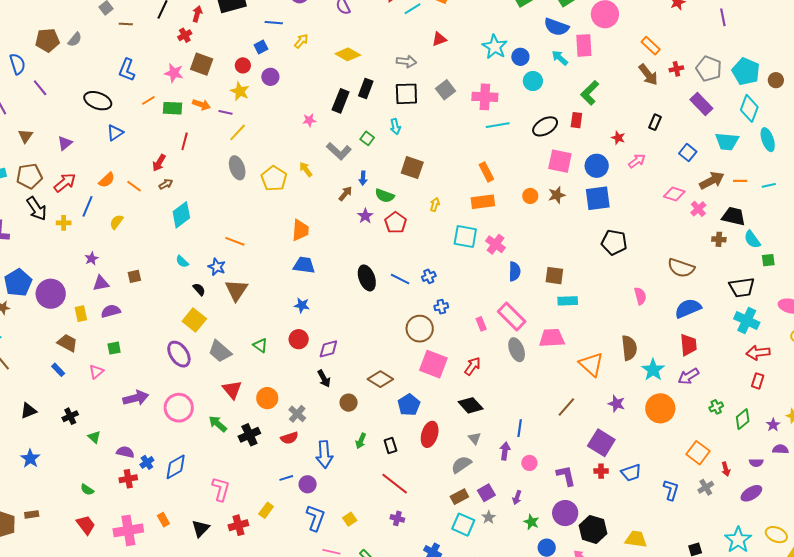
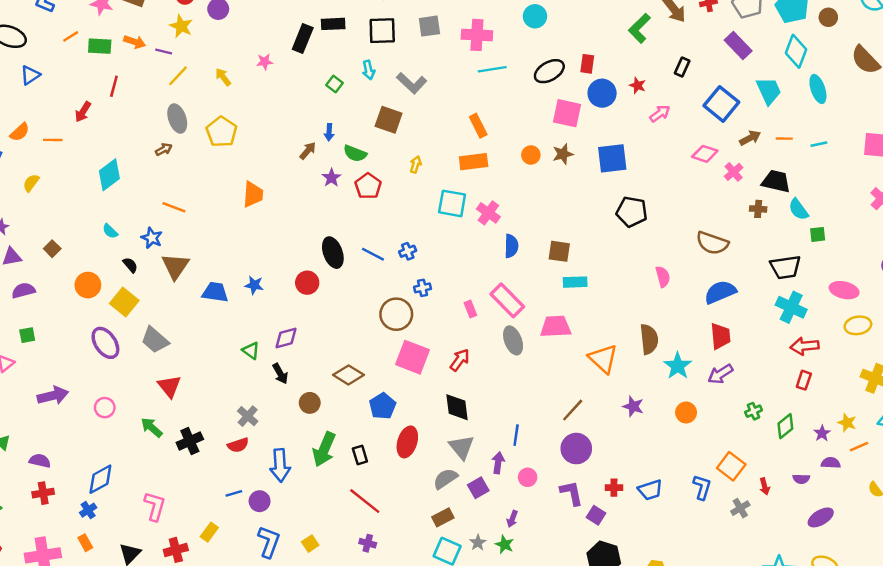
black rectangle: (366, 89) -> (333, 24), turned 66
gray square: (446, 90) -> (429, 26), turned 30
green L-shape: (590, 93) -> (639, 28), moved
cyan trapezoid: (727, 141) -> (769, 91), turned -120
gray L-shape: (339, 151) -> (412, 83), moved
blue square: (688, 153) -> (721, 104), size x1.6
blue circle: (597, 166) -> (602, 93), moved
yellow arrow: (306, 169) -> (223, 77), moved
brown arrow: (712, 181) -> (750, 138), size x0.7
brown arrow: (166, 184) -> (164, 149), moved
orange line: (134, 186) -> (53, 140), turned -35
blue trapezoid: (304, 265) -> (215, 292), moved
brown square: (134, 276) -> (52, 249), turned -32
red circle: (299, 339) -> (307, 283), moved
green triangle: (260, 345) -> (251, 351), moved
orange circle: (267, 398) -> (88, 285), moved
black diamond: (471, 405) -> (457, 407), turned 35
pink circle: (179, 408) -> (105, 408), size x0.6
orange circle: (660, 408) -> (686, 412), size x0.6
gray triangle: (475, 438) -> (462, 447), size x1.6
green arrow: (361, 441) -> (324, 449), size x1.8
purple square: (601, 443) -> (596, 515), moved, size x0.6
blue cross: (147, 462) -> (88, 510), moved
blue L-shape: (671, 490) -> (702, 487), moved
purple square: (486, 493) -> (478, 488), moved
purple ellipse: (751, 493) -> (821, 517), moved
purple circle: (565, 513) -> (576, 449), moved
green star: (531, 522) -> (504, 545), moved

